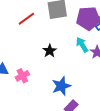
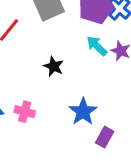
pink cross: (22, 76) -> (25, 112), turned -32

